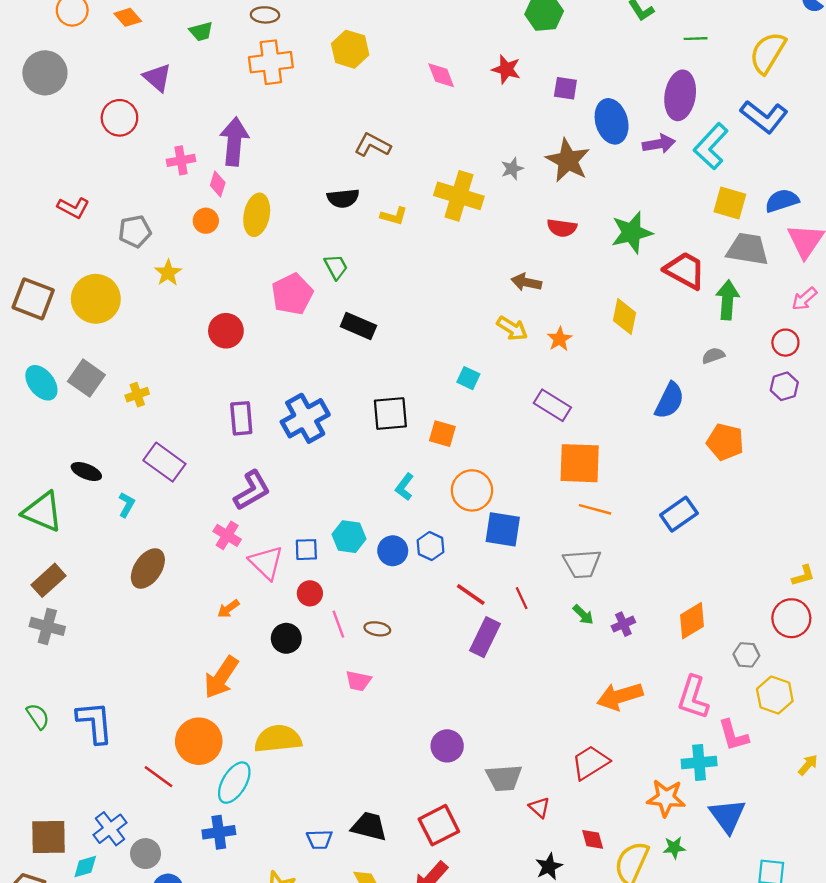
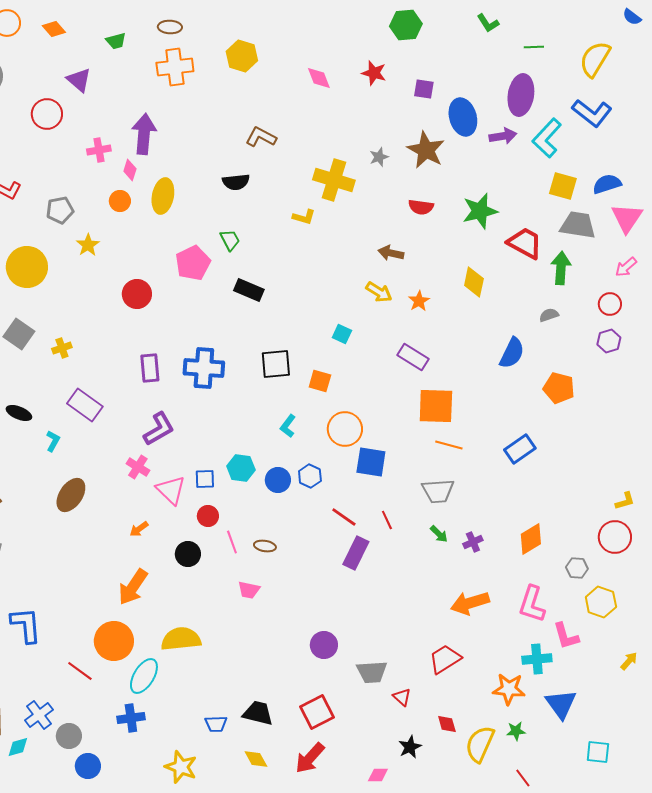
yellow L-shape: (394, 216) -> (304, 217), moved
blue cross: (305, 418) -> (204, 368), turned 33

